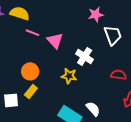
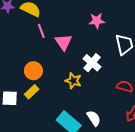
pink star: (96, 15) -> (97, 21), moved
pink line: (33, 33) -> (41, 31), turned 40

